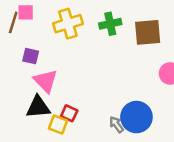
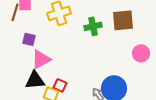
green cross: (110, 24) -> (93, 26), moved
pink triangle: (46, 81) -> (41, 59), turned 45

